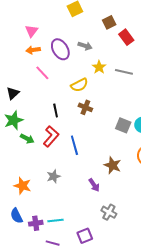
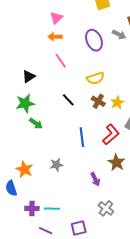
gray arrow: (85, 46) -> (119, 35), moved
purple ellipse: (60, 49) -> (94, 40), moved
yellow star: (99, 67) -> (117, 102), moved
black line: (56, 110) -> (68, 100), turned -40
red L-shape: (51, 136) -> (111, 134), moved
blue semicircle: (17, 216) -> (11, 188), moved

